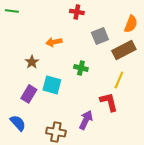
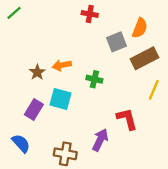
green line: (12, 11) -> (14, 13), turned -48
orange semicircle: (131, 24) -> (140, 28), moved
orange arrow: (54, 42) -> (62, 65), moved
yellow line: (119, 80) -> (154, 90), moved

